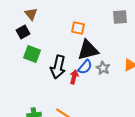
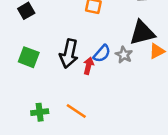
black triangle: (88, 50) -> (142, 33), moved
green square: (32, 54) -> (29, 57), moved

